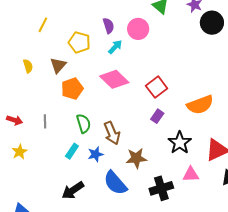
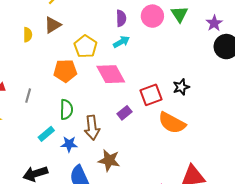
pink circle: (138, 29) -> (152, 16), moved
yellow pentagon: (79, 42) -> (85, 46), moved
brown triangle: (58, 65) -> (53, 25), moved
orange semicircle: (200, 105) -> (172, 123), moved, turned 32
purple rectangle: (157, 116) -> (124, 113), moved
black star: (180, 143) -> (181, 87), moved, size x0.7

